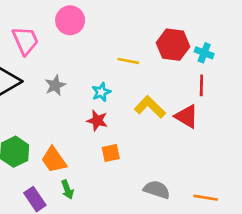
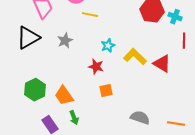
yellow line: (128, 61) -> (90, 15), moved
red line: (201, 85) -> (184, 41), moved
cyan star: (101, 92) -> (108, 46), moved

